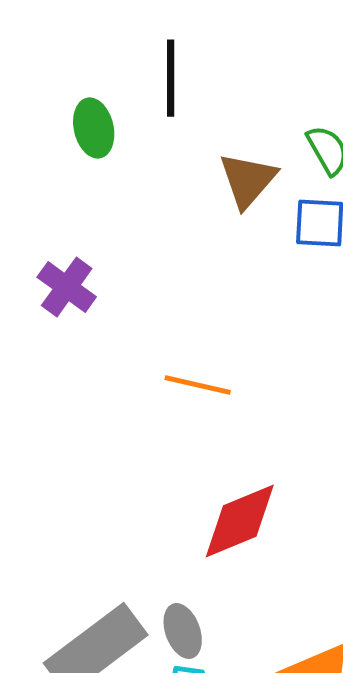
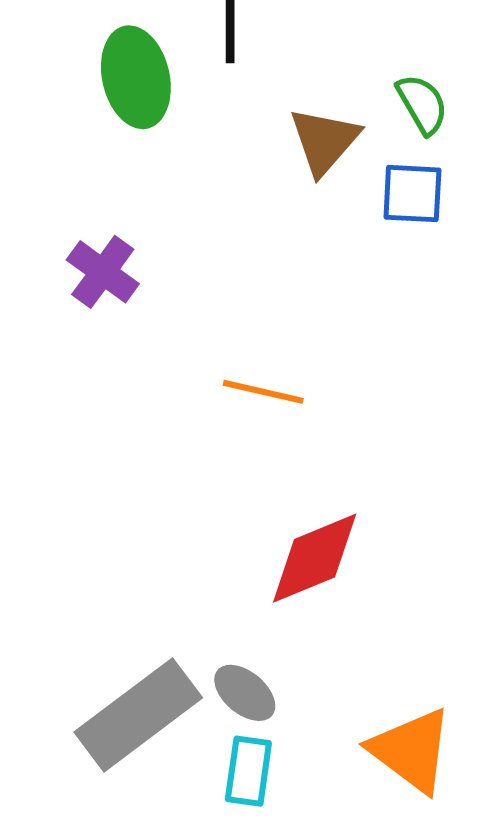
green ellipse: (94, 128) -> (136, 77), size x1.4
gray ellipse: (183, 631) -> (245, 693), turned -30

